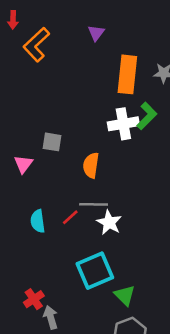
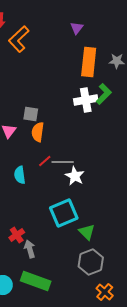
purple triangle: (96, 33) -> (77, 28), moved
orange semicircle: (91, 165) -> (38, 132), moved
red line: (70, 217) -> (45, 161), moved

